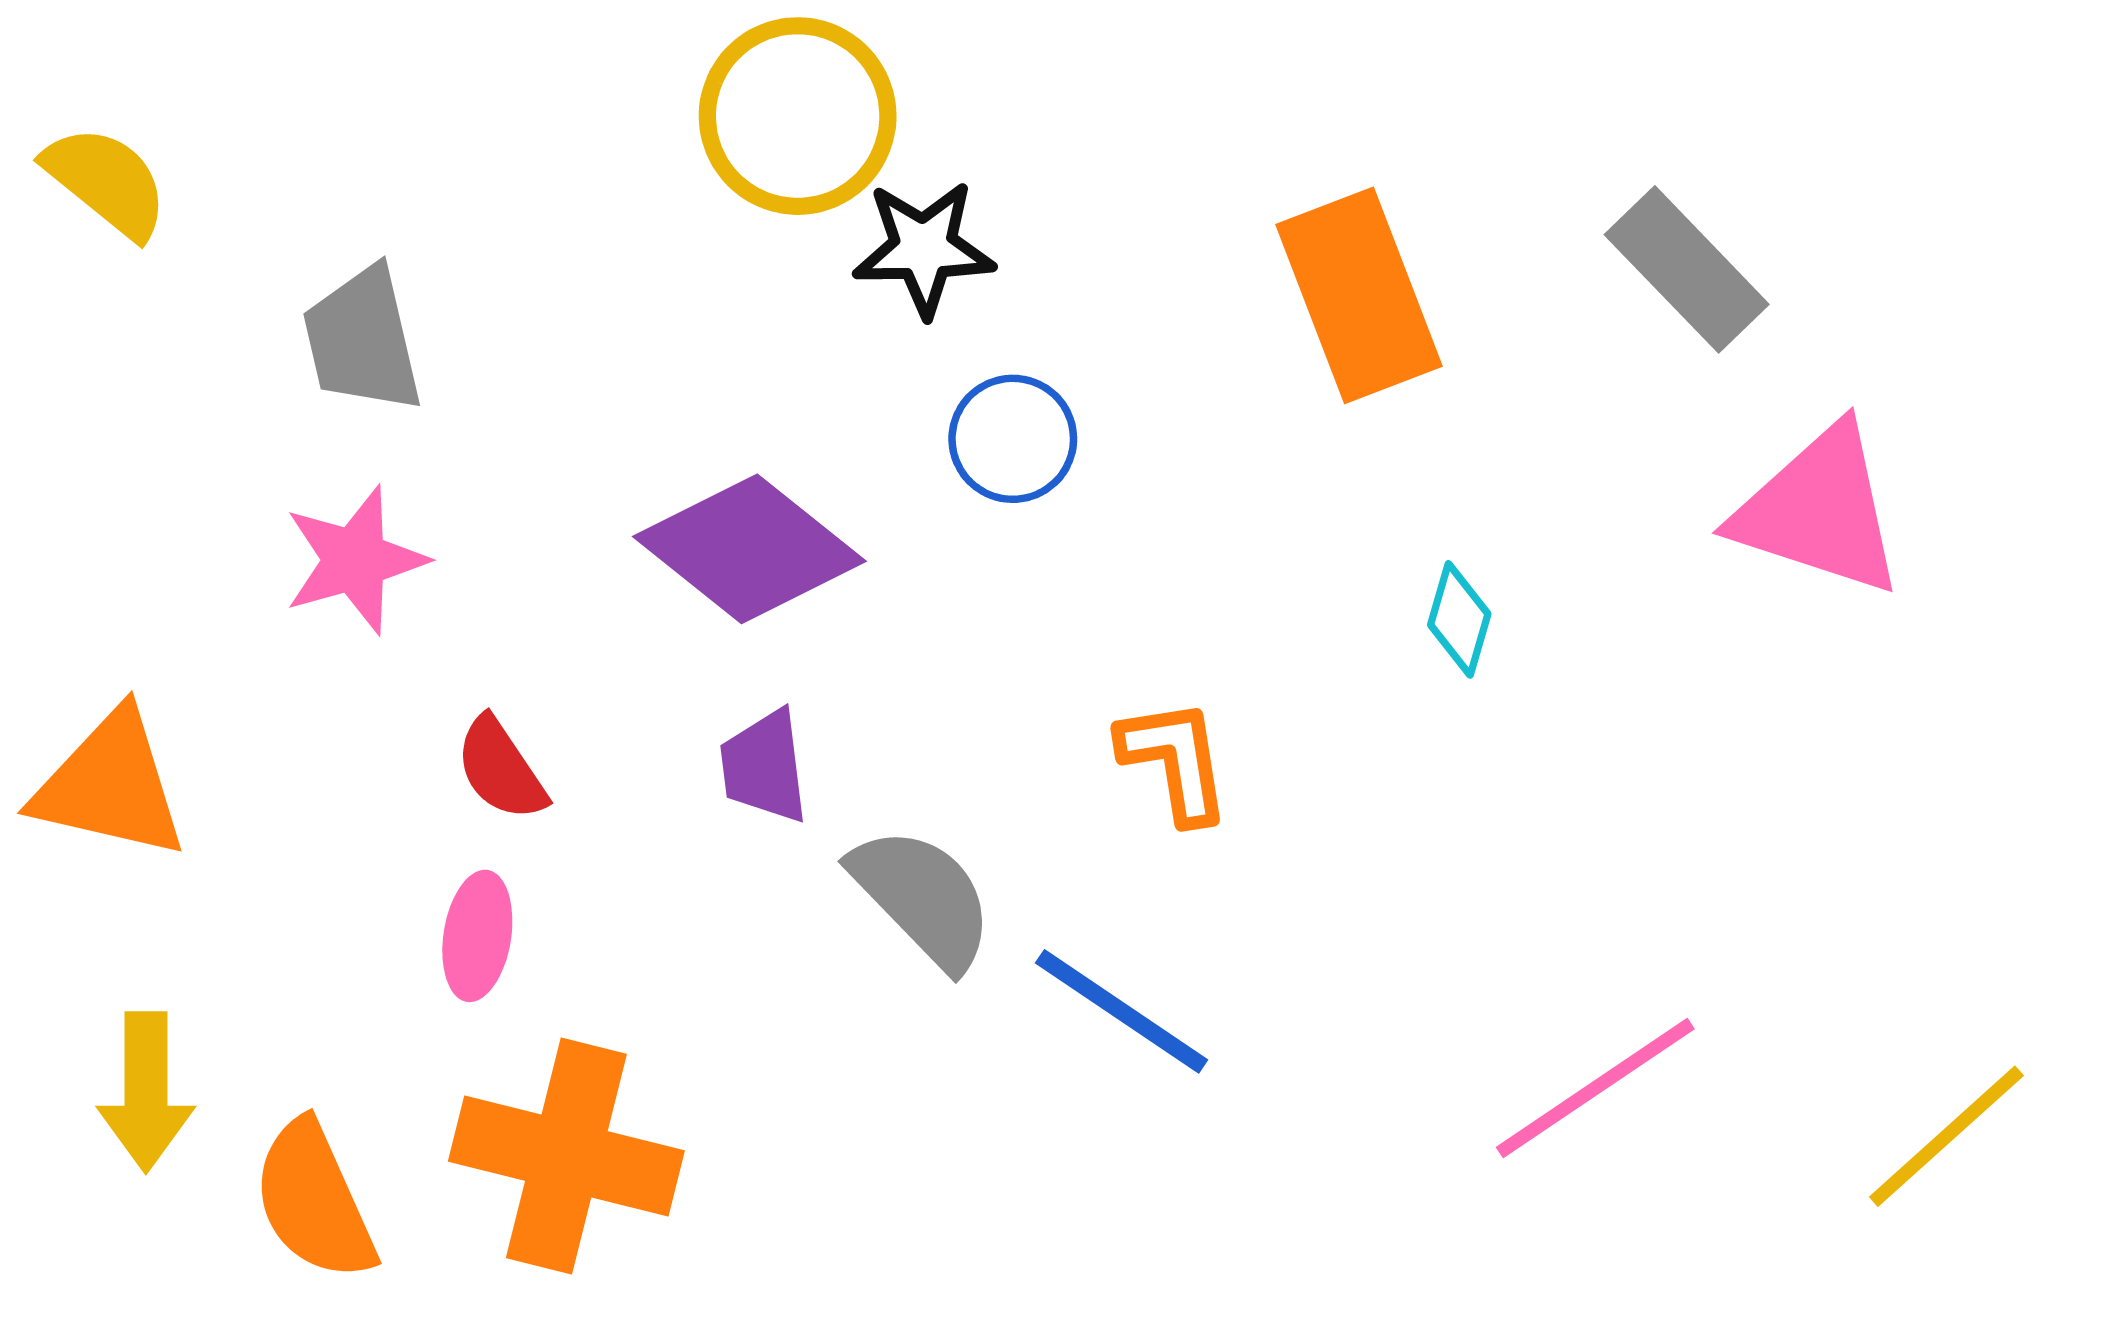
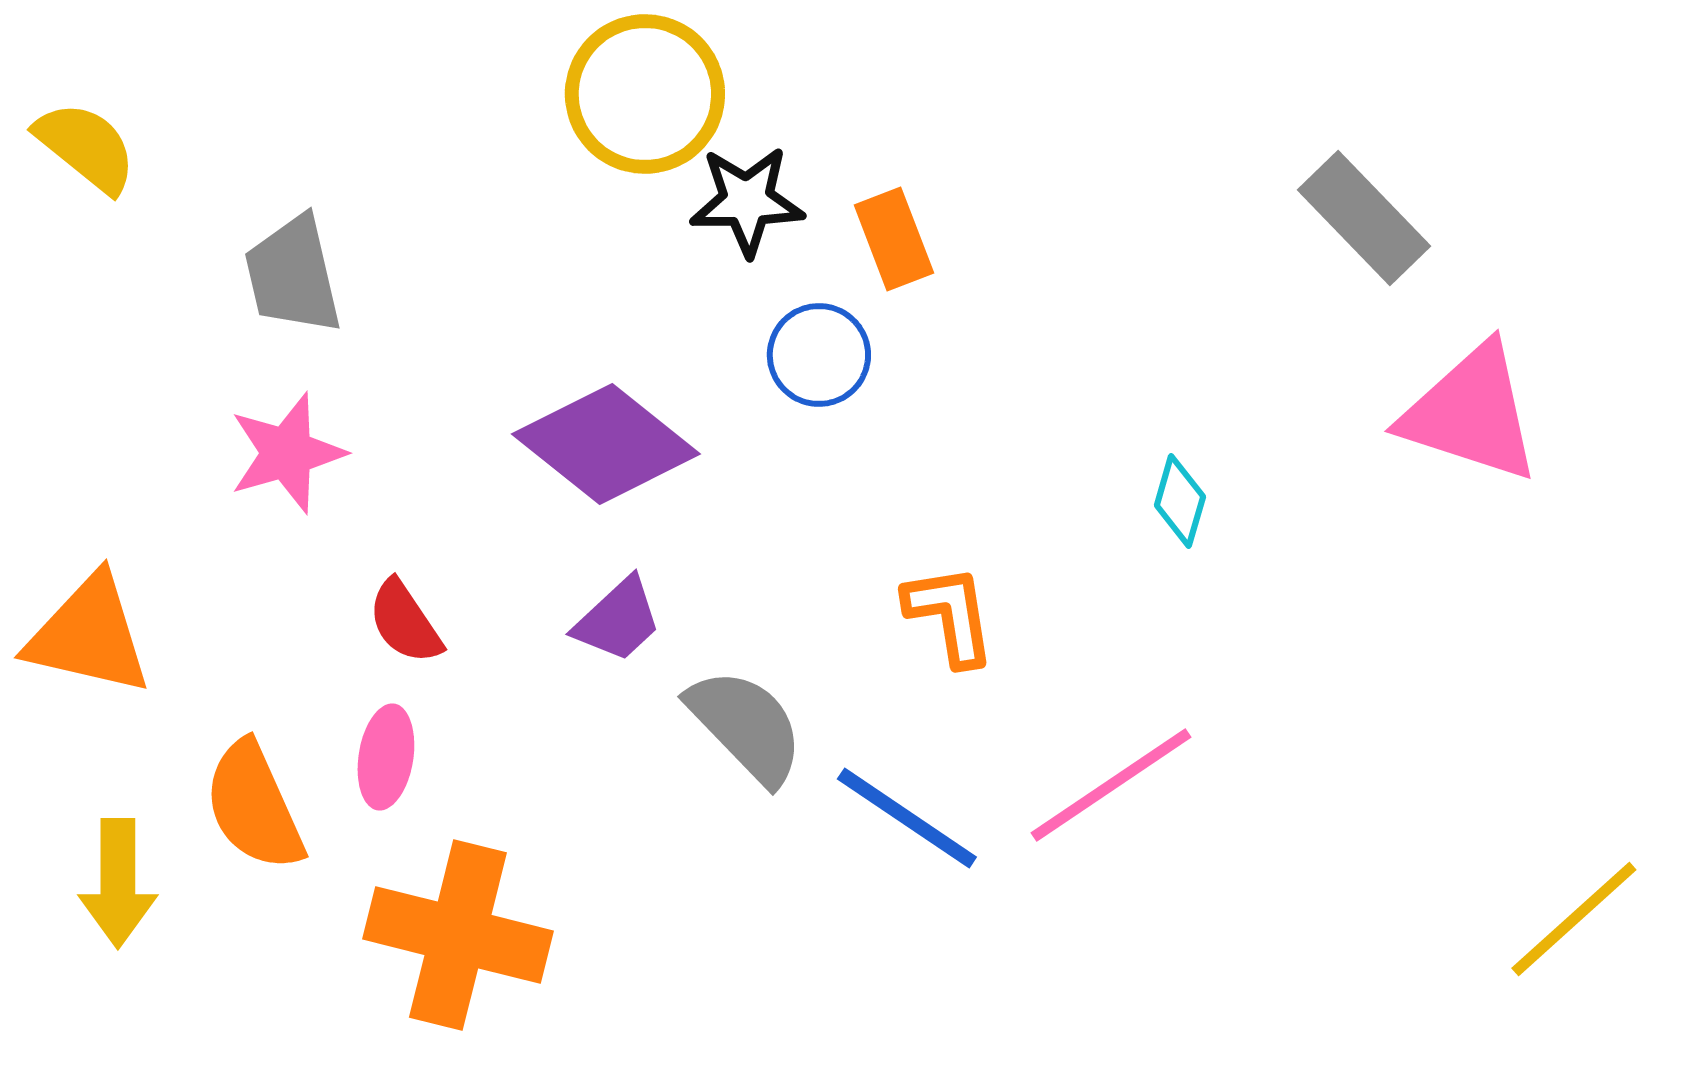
orange rectangle: (1359, 295) -> (894, 239), moved, size x0.6
purple trapezoid: (764, 767) -> (618, 620), turned -126
pink line: (1595, 1088) -> (1111, 785), moved
orange semicircle: (314, 1201) -> (254, 806), moved

